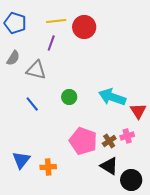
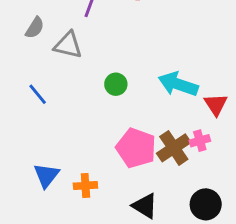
blue line: (32, 104) -> (38, 94), moved
brown cross: (109, 141) -> (174, 148), size x1.6
black triangle: (109, 166) -> (145, 206), moved

